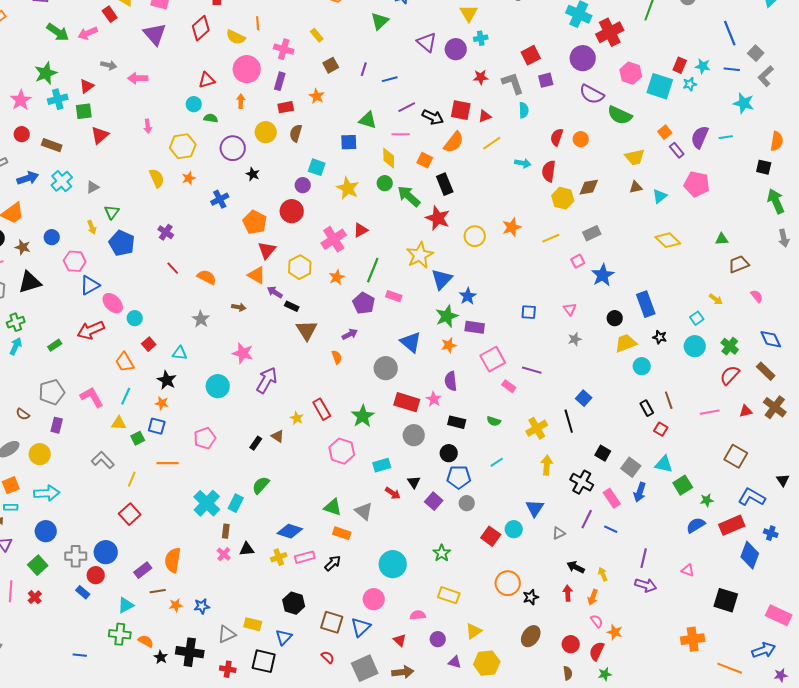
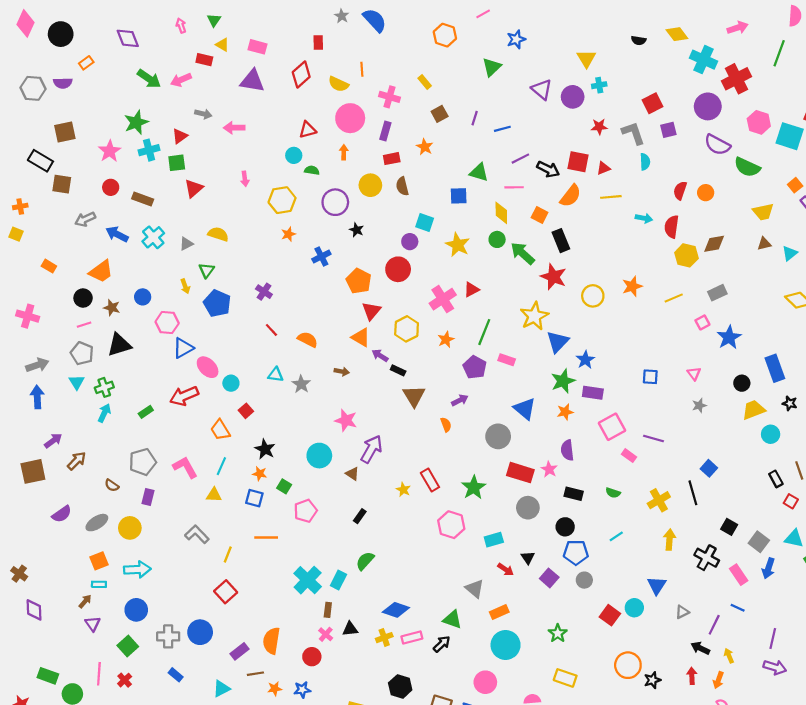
red rectangle: (110, 14) -> (204, 60), turned -42
purple triangle: (155, 34) -> (252, 81), turned -40
brown semicircle: (296, 133) -> (402, 186), turned -30
yellow line: (492, 143) -> (611, 197), turned 30
blue arrow: (28, 178) -> (117, 234), turned -135
yellow semicircle: (157, 178) -> (218, 234), moved, turned -48
cyan triangle: (180, 353) -> (276, 375), moved
brown triangle: (278, 436) -> (352, 474), moved
green square: (138, 438) -> (284, 486), moved, turned -32
green triangle: (333, 507) -> (452, 619), moved
purple line: (587, 519) -> (714, 625), moved
orange rectangle: (342, 533) -> (499, 612), moved, turned -42
red circle: (96, 575) -> (312, 657), moved

